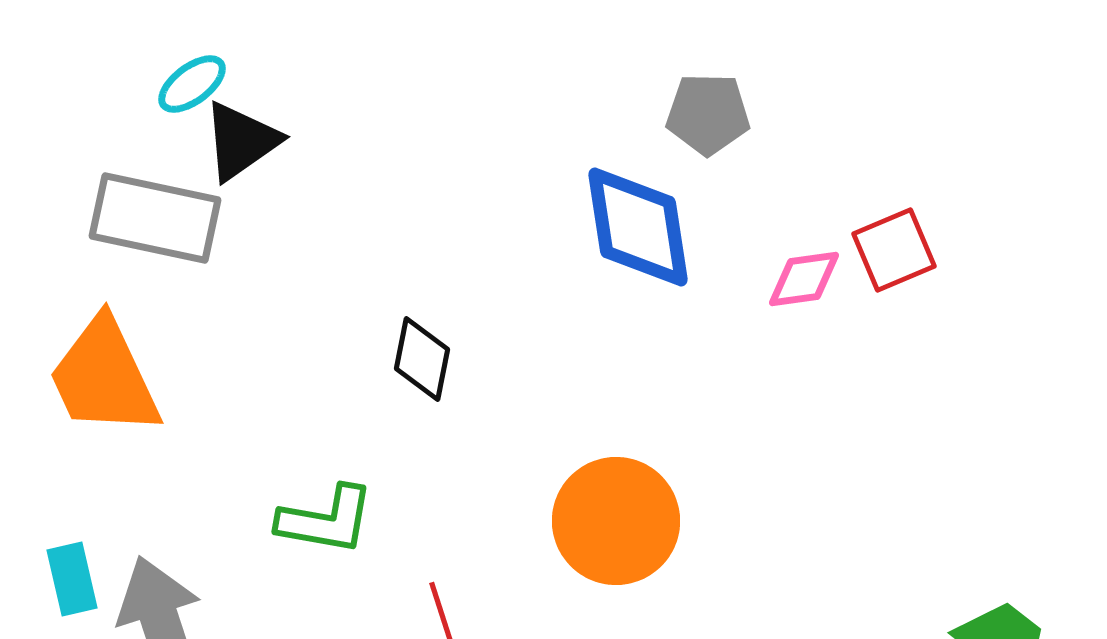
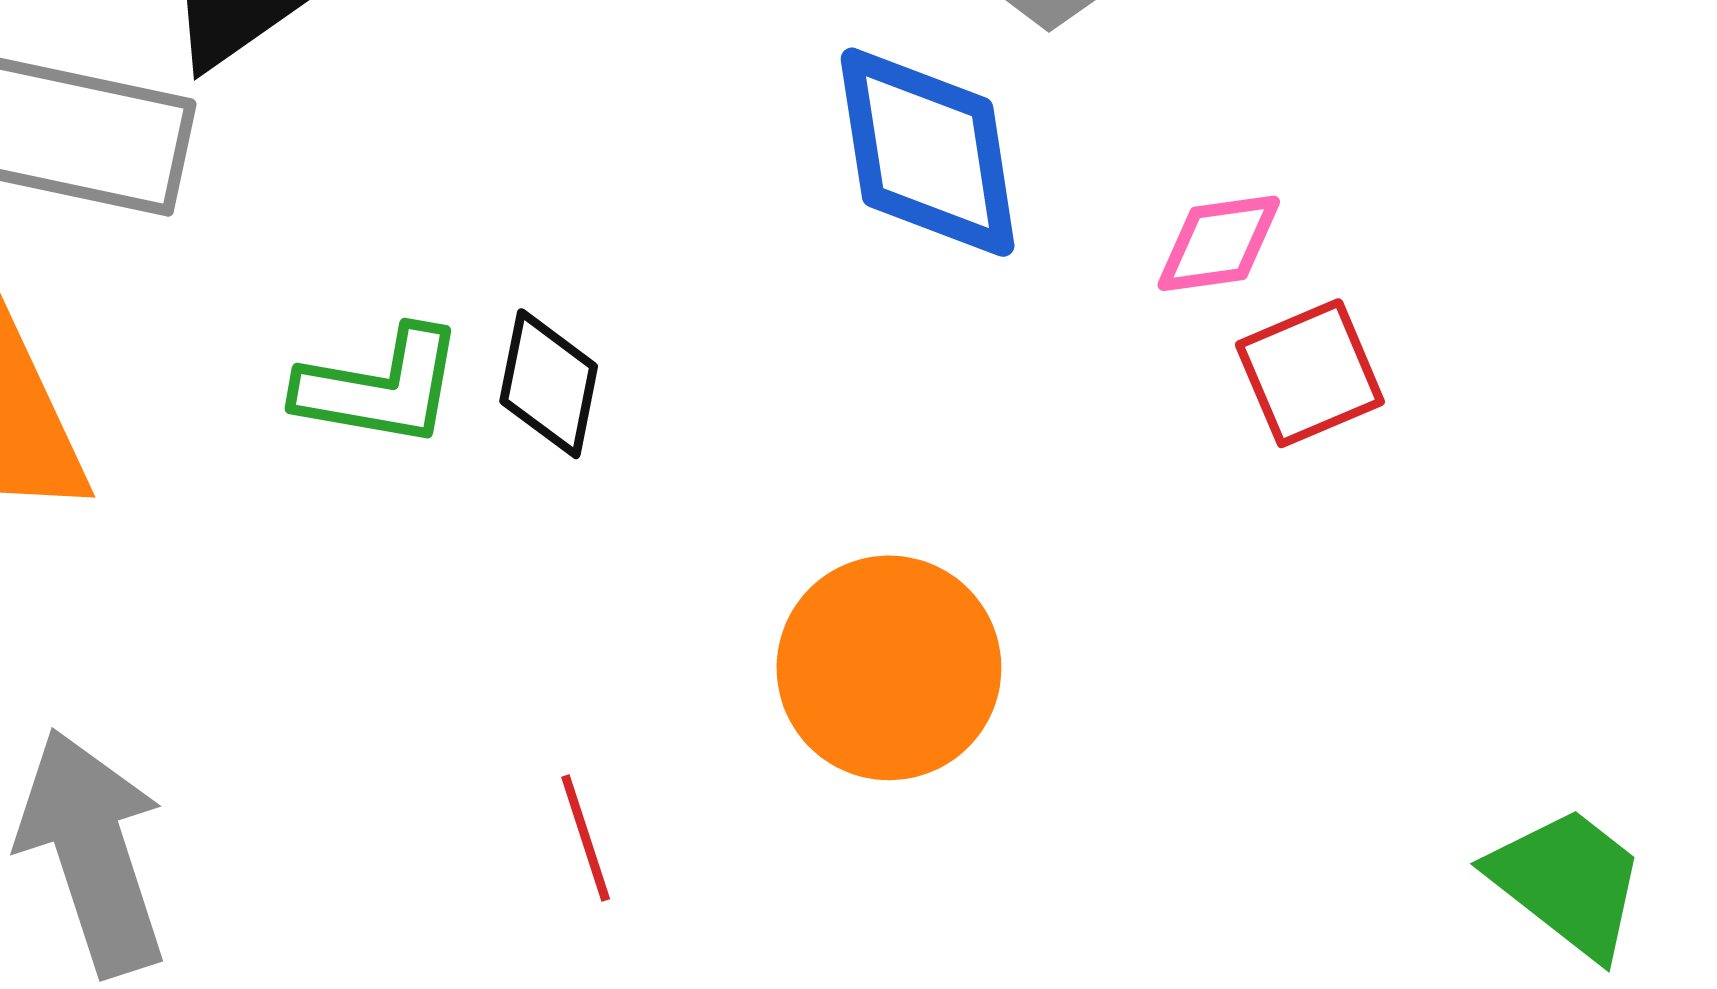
red square: (894, 250) -> (1310, 373), moved
green L-shape: (326, 520) -> (380, 387), moved

